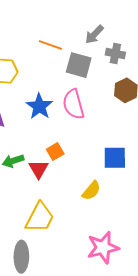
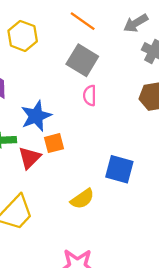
gray square: (79, 65) -> (82, 60), moved
pink semicircle: (73, 104) -> (90, 96), size x0.6
blue star: (39, 106) -> (36, 116), moved

